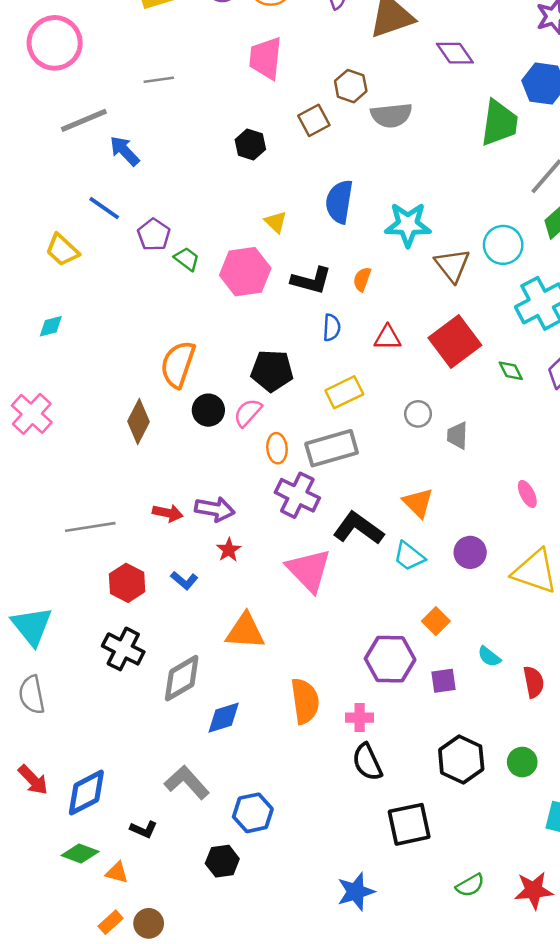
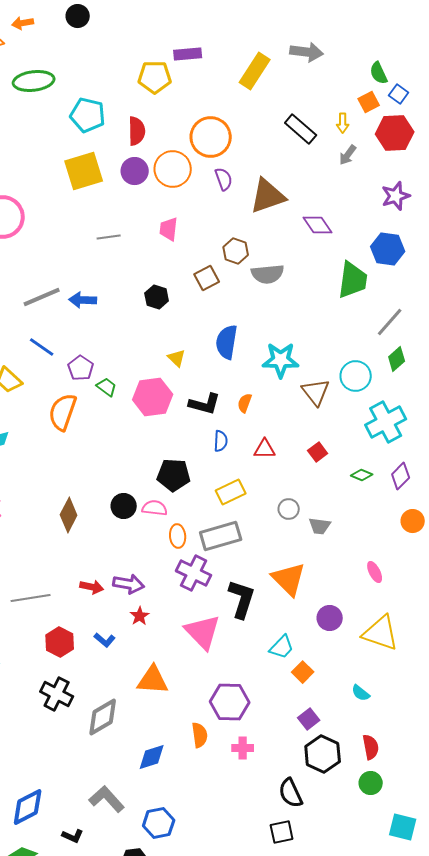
pink trapezoid: (266, 58) -> (169, 229), size x0.7
gray line: (159, 80) -> (109, 237), moved
gray line: (84, 120) -> (42, 297), moved
blue arrow: (125, 151) -> (83, 300), moved, turned -44
red square: (455, 341) -> (318, 452), size x0.5
orange semicircle: (178, 364) -> (63, 412), moved
green diamond: (511, 371) -> (362, 475), turned -40
pink semicircle: (248, 413) -> (155, 508), turned 55
gray trapezoid: (457, 435) -> (320, 526), turned -85
orange triangle: (418, 503) -> (289, 579), size x1.4
black L-shape: (358, 528) -> (242, 599), turned 72
cyan trapezoid: (409, 556) -> (282, 647), moved, turned -84
cyan semicircle: (489, 657) -> (361, 693), moved
purple hexagon: (390, 659) -> (230, 702), moved
purple square: (443, 681) -> (309, 719), turned -30
red semicircle: (534, 682) -> (371, 747), moved
orange semicircle: (305, 701) -> (200, 735), size x0.7
blue diamond: (224, 718) -> (152, 757), moved
black hexagon: (461, 759) -> (323, 754), moved
black semicircle: (367, 762) -> (291, 793), moved
black square: (409, 824) -> (282, 832), size x0.7

